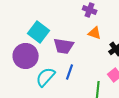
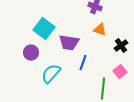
purple circle: (26, 56) -> (31, 53), size x0.6
blue line: (70, 72) -> (83, 63), moved

